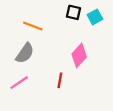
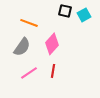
pink diamond: (79, 55) -> (52, 44), moved
pink line: (19, 83) -> (29, 73), moved

